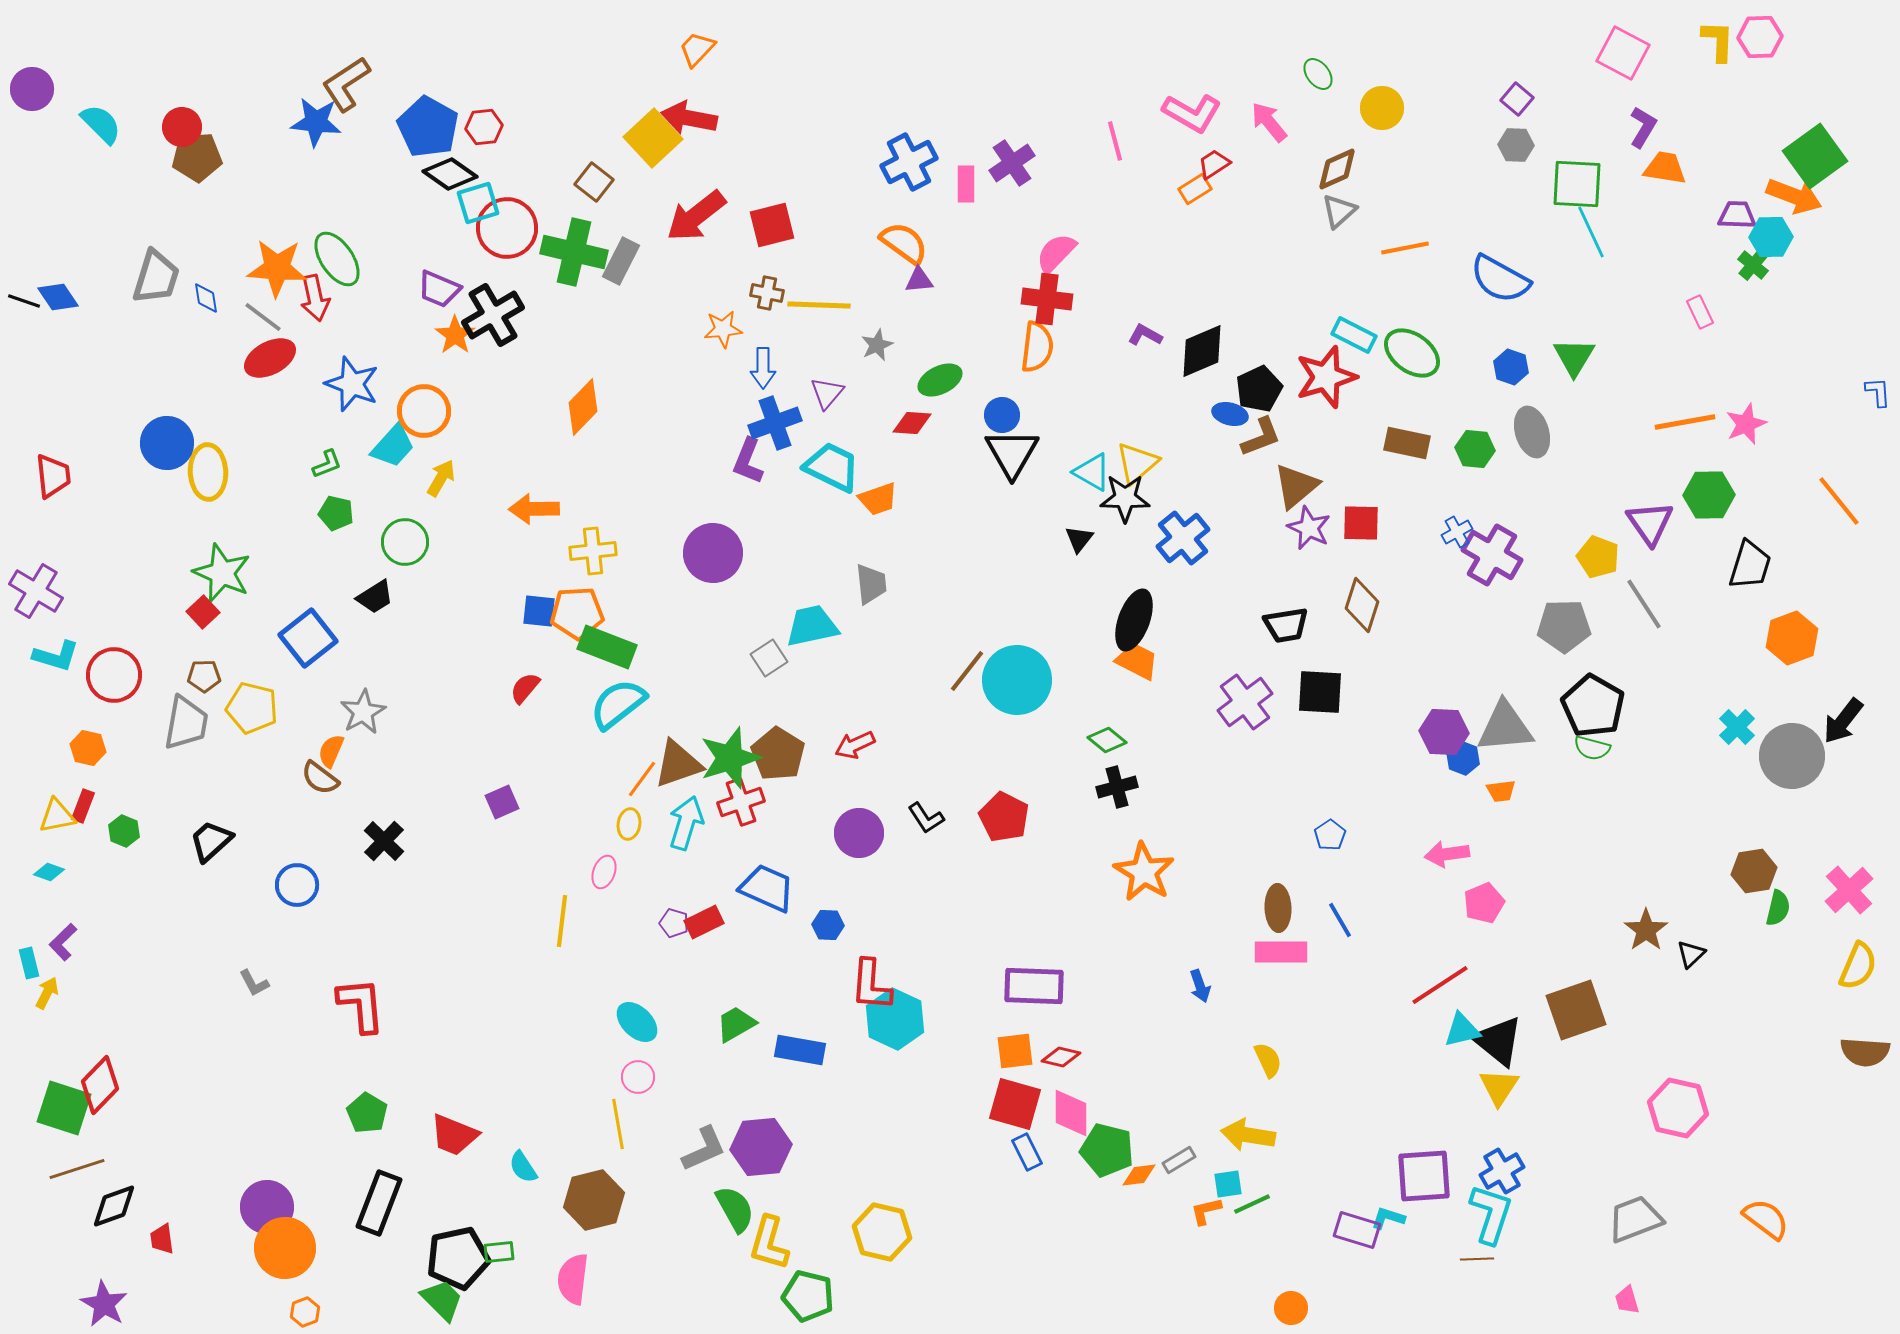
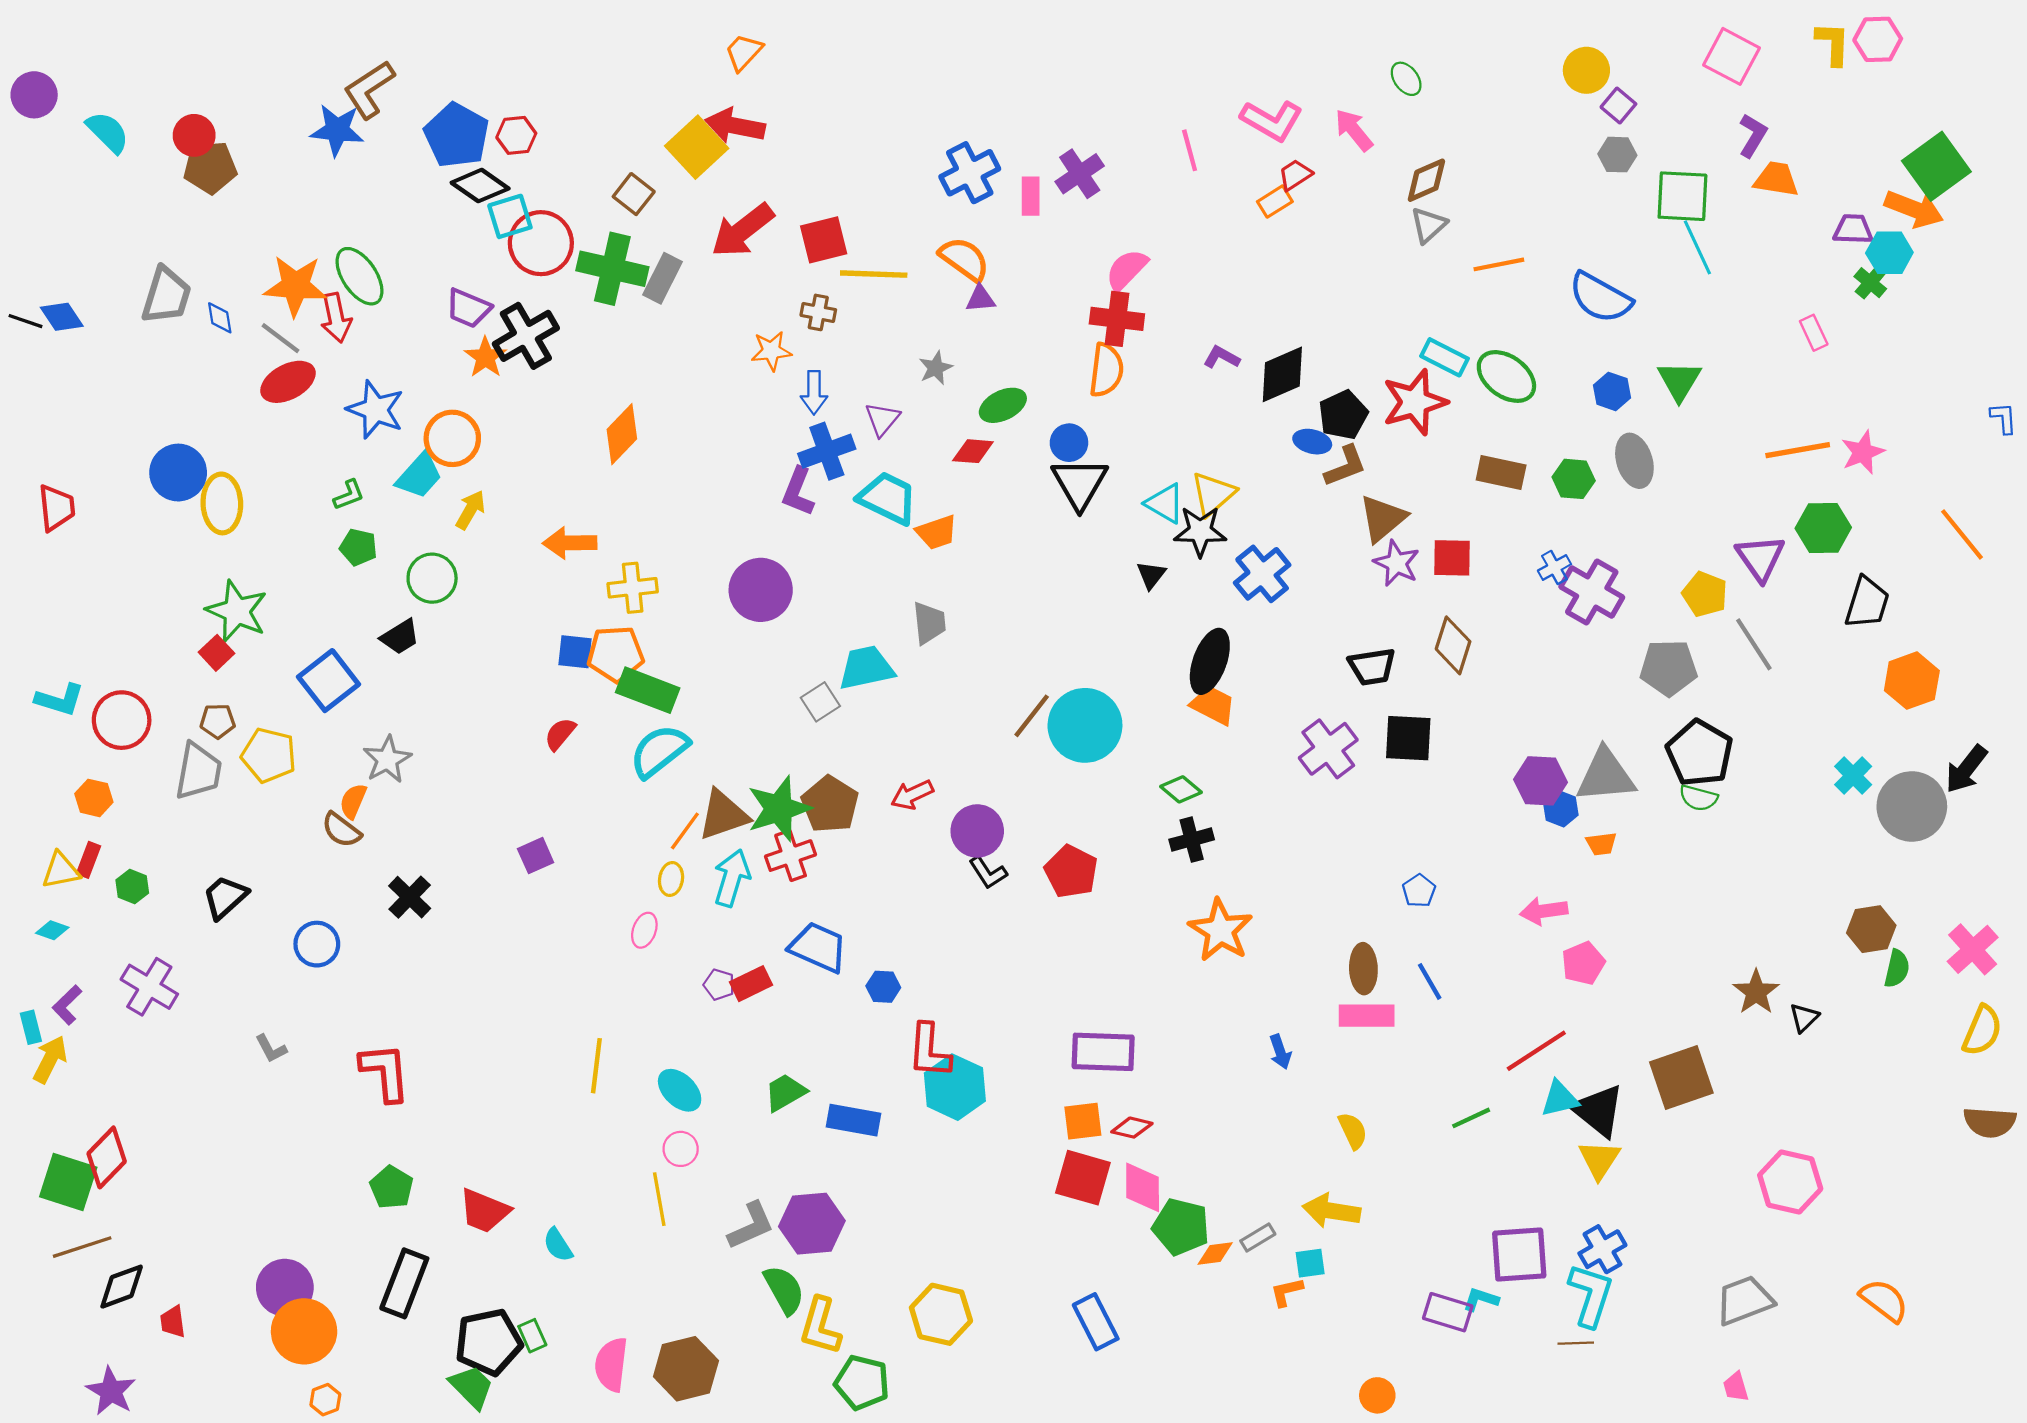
yellow circle: (1382, 108) -> (1586, 70), moved
yellow line: (819, 305) -> (874, 274), moved
purple cross: (36, 591) -> (149, 987), moved
purple circle: (859, 833) -> (977, 831), moved
yellow line: (562, 921) -> (596, 1066), moved
yellow arrow: (47, 993) -> (50, 1059), size x1.4
blue rectangle: (1027, 1152) -> (1096, 1322), moved, size x1.4
brown hexagon: (594, 1200) -> (686, 1369), moved
green line: (1252, 1204) -> (1471, 1118), moved
green rectangle: (499, 1252) -> (532, 1336), turned 72

